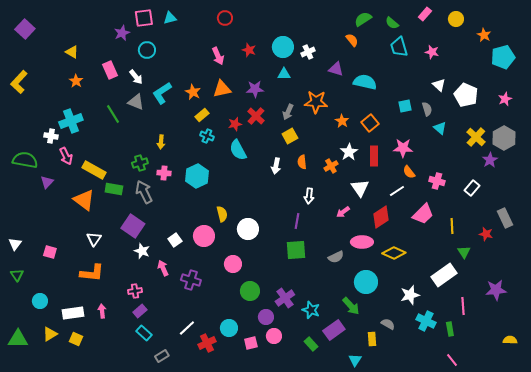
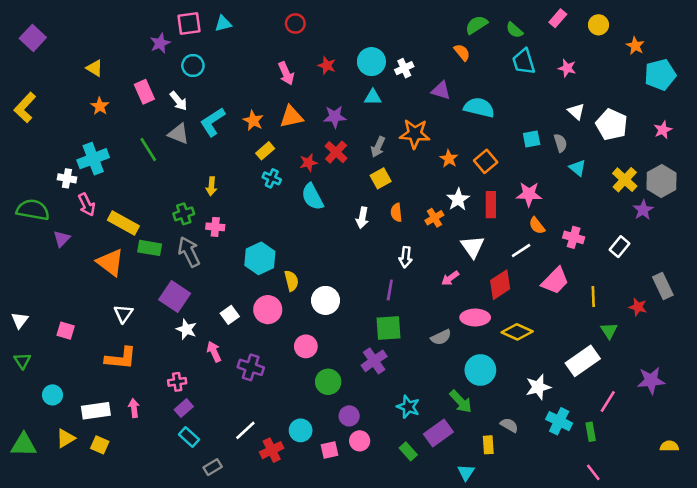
cyan hexagon: (197, 176) -> (260, 258), moved
purple cross: (285, 298) -> (374, 361), moved
pink line: (463, 306) -> (608, 402), turned 36

